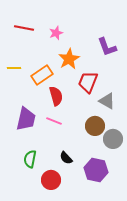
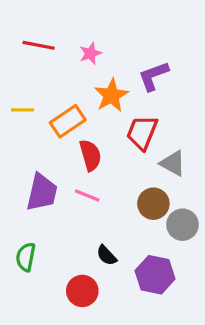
purple L-shape: (107, 47) -> (153, 76), moved, turned 90
green semicircle: (30, 159) -> (26, 257), moved

